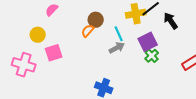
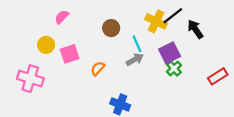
yellow cross: (136, 14) -> (156, 21), turned 36
orange semicircle: (88, 31) -> (98, 68), moved
pink square: (54, 53) -> (70, 54), moved

